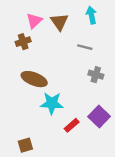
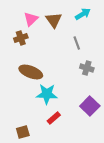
cyan arrow: (91, 15) -> (83, 14), turned 70
gray line: (85, 47) -> (77, 43), turned 56
red rectangle: (72, 125) -> (54, 118), moved

